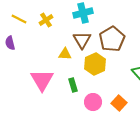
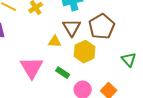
green rectangle: (73, 85) -> (63, 73), turned -40

